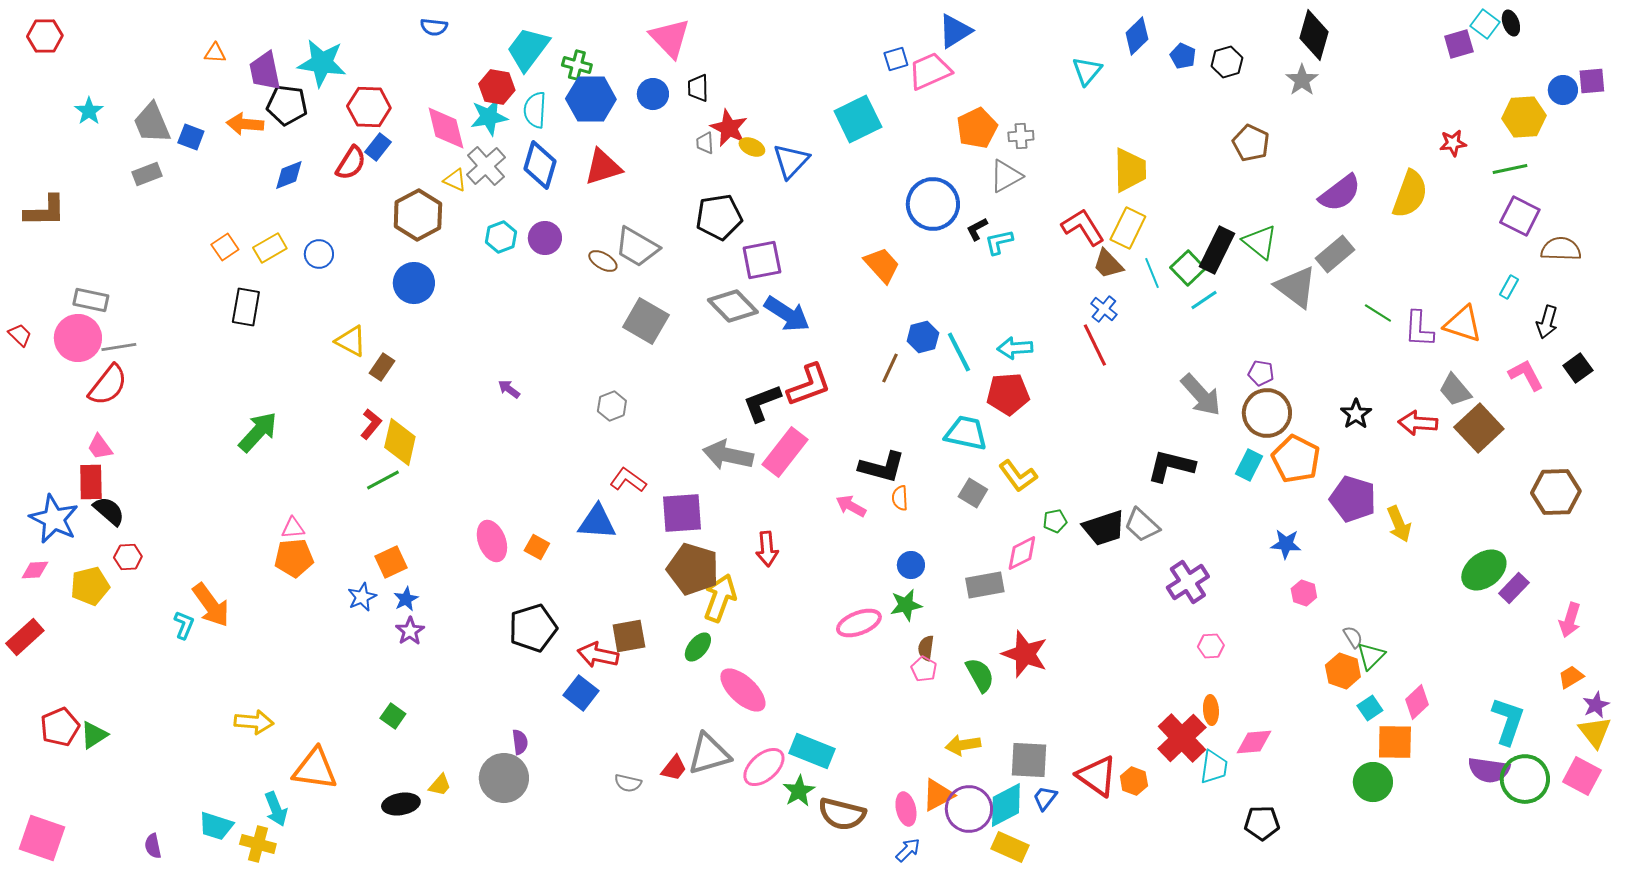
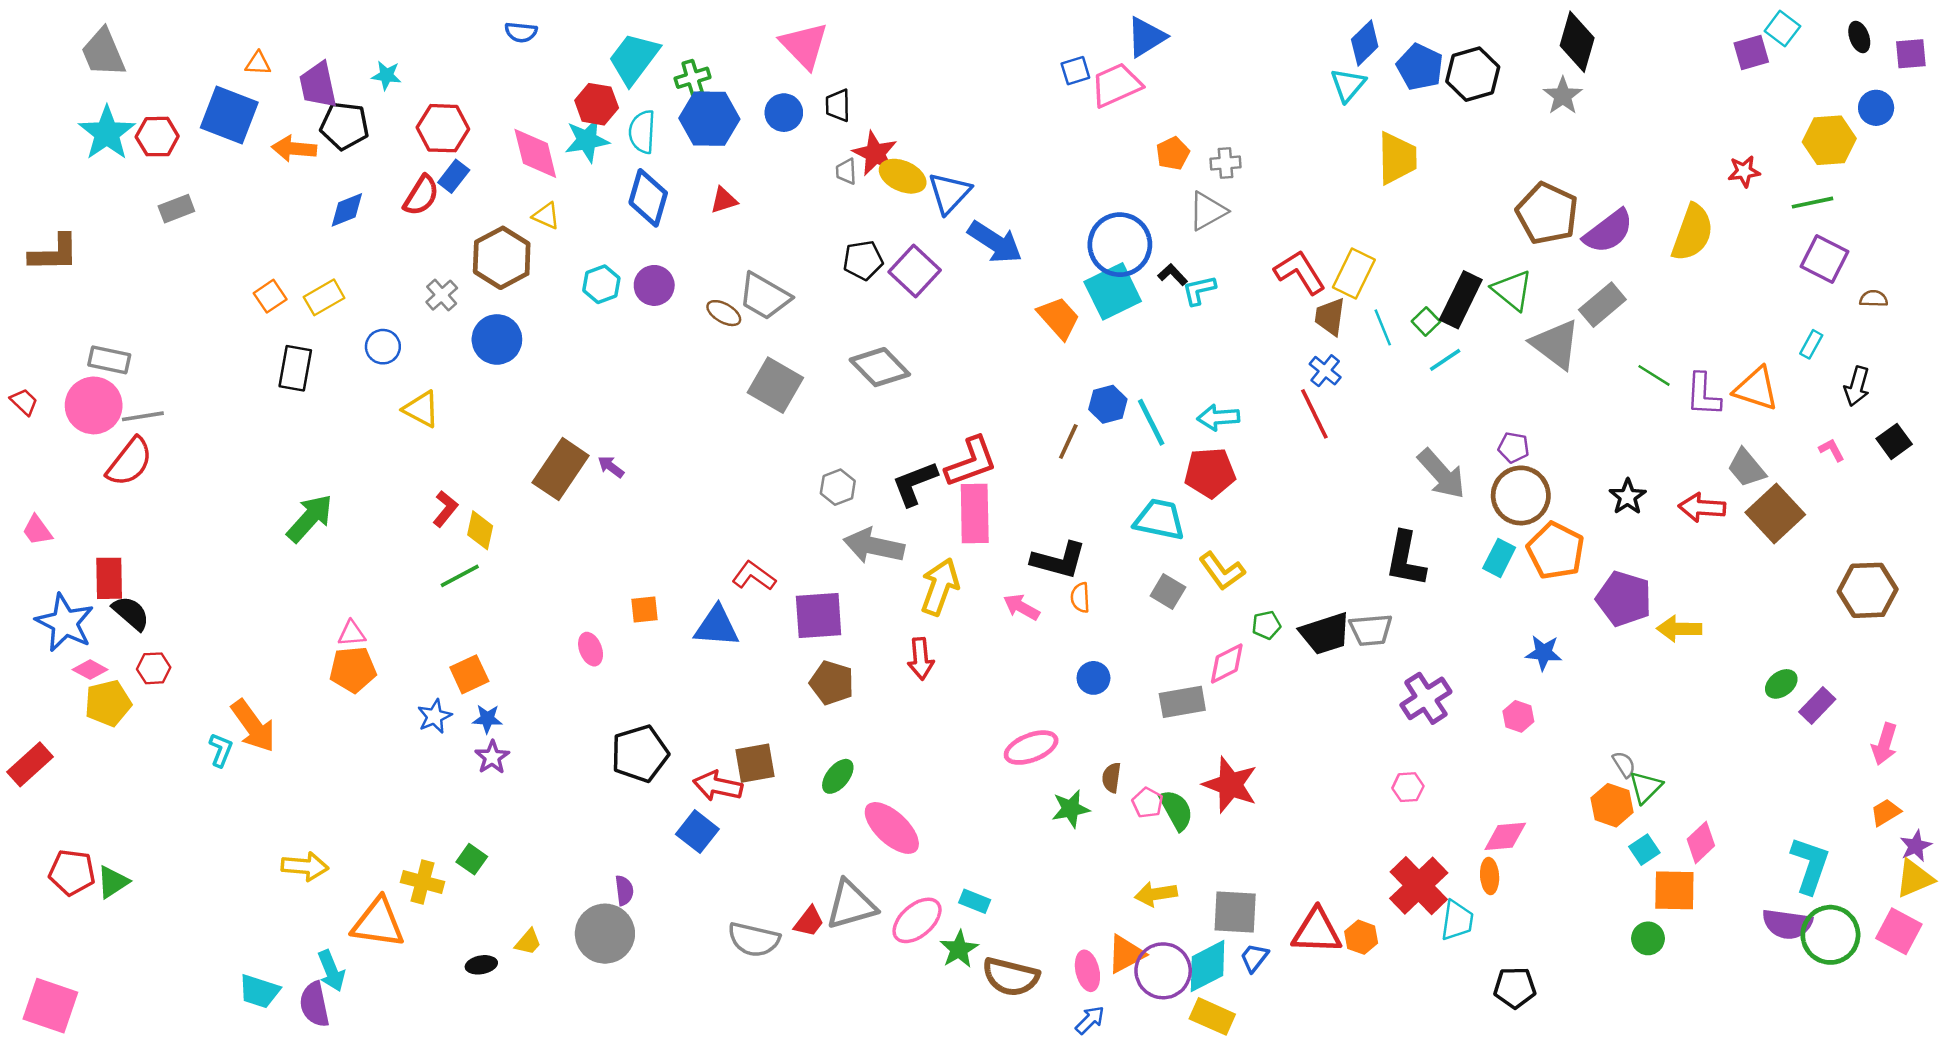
black ellipse: (1511, 23) -> (1859, 37), moved
red hexagon: (45, 36) -> (157, 137), moved
blue pentagon: (1183, 56) -> (1420, 67), size x1.5
black hexagon: (1227, 62) -> (1473, 74), size x1.4
cyan star: (322, 63) -> (386, 75), size x0.5
green cross: (577, 65) -> (693, 78), turned -32
cyan triangle: (1087, 71) -> (1348, 85), moved
purple square: (1592, 81) -> (1911, 54), moved
cyan star: (89, 111) -> (107, 133), size x1.6
cyan square: (858, 119) -> (1113, 291), moved
gray trapezoid: (152, 123) -> (103, 53), moved
orange pentagon: (977, 128) -> (1173, 153), size x0.7
blue square: (191, 137) -> (229, 115), moved, size x1.8
brown pentagon: (1251, 143) -> (1547, 213), moved, size x1.4
yellow ellipse: (752, 147) -> (903, 176), size x1.5
gray cross: (486, 166) -> (442, 295), moved, size x0.7
red triangle: (603, 167) -> (724, 200), size x0.6
yellow trapezoid: (1130, 170) -> (1397, 158), moved
black pentagon: (719, 217) -> (863, 260), size x0.7
black L-shape: (977, 229) -> (1173, 275), turned 75
brown semicircle: (1561, 249) -> (1874, 299), size x0.6
blue circle: (319, 254) -> (383, 347), moved
purple square: (762, 260) -> (915, 271), moved, turned -36
brown trapezoid: (1108, 264) -> (1330, 317), turned 52
green square: (1188, 268) -> (1426, 321), size x0.7
blue arrow: (787, 314) -> (995, 242), moved
brown rectangle: (382, 367) -> (561, 469), moved, size x1.8
pink L-shape: (1526, 375) -> (1832, 450), size x0.6
gray hexagon: (612, 406) -> (838, 487), moved
yellow diamond: (400, 442) -> (480, 530), size x0.7
pink trapezoid: (100, 447) -> (37, 530), moved
pink rectangle: (785, 452) -> (975, 513), moved, turned -39
black L-shape: (1171, 466) -> (1406, 559), turned -93
yellow arrow: (1399, 524) -> (1679, 629), turned 114
gray trapezoid: (1142, 525) -> (1371, 630), turned -48
pink ellipse: (492, 541) -> (591, 649), size x0.7
orange square: (537, 547) -> (645, 610), moved, turned -35
brown pentagon: (693, 569) -> (832, 683), size x0.7
pink diamond: (35, 570) -> (90, 670), moved, turned 32
green ellipse: (1484, 570) -> (1781, 684), size x0.6
pink hexagon: (1304, 593) -> (1518, 716), moved
yellow arrow: (720, 598) -> (940, 587), moved
blue star: (406, 599) -> (487, 719), turned 30
green star: (906, 605) -> (1071, 809), moved
pink hexagon: (1211, 646) -> (1408, 787), moved
pink pentagon: (924, 669) -> (1147, 803), moved
orange ellipse: (1211, 710) -> (1490, 876), moved
red pentagon: (60, 727) -> (72, 872), turned 30
yellow triangle: (1595, 732) -> (1914, 878), turned 45
pink diamond: (1254, 742) -> (1505, 836), moved
cyan rectangle: (812, 751) -> (975, 901), size x0.6
red triangle: (1097, 776) -> (1317, 931), turned -33
green circle: (1373, 782) -> (1648, 938), size x0.7
gray semicircle: (628, 783) -> (754, 940), size x1.6
black ellipse: (401, 804) -> (481, 965), size x0.7
yellow cross: (258, 844) -> (423, 882), moved
purple semicircle: (153, 846) -> (314, 1004), moved, size x1.5

